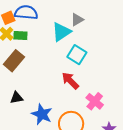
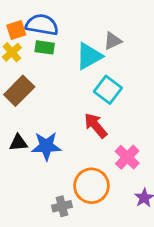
green rectangle: (20, 36) -> (45, 47), moved
blue star: (42, 114) -> (46, 146), moved, turned -30

